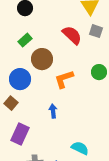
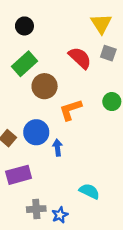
green rectangle: (25, 40) -> (24, 64), size x1.5
blue circle: (20, 79) -> (36, 132), moved
purple rectangle: (20, 134) -> (19, 175), turned 50

